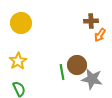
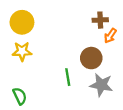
yellow star: (18, 61) -> (22, 51), moved, turned 30
brown circle: (77, 65) -> (91, 58), moved

